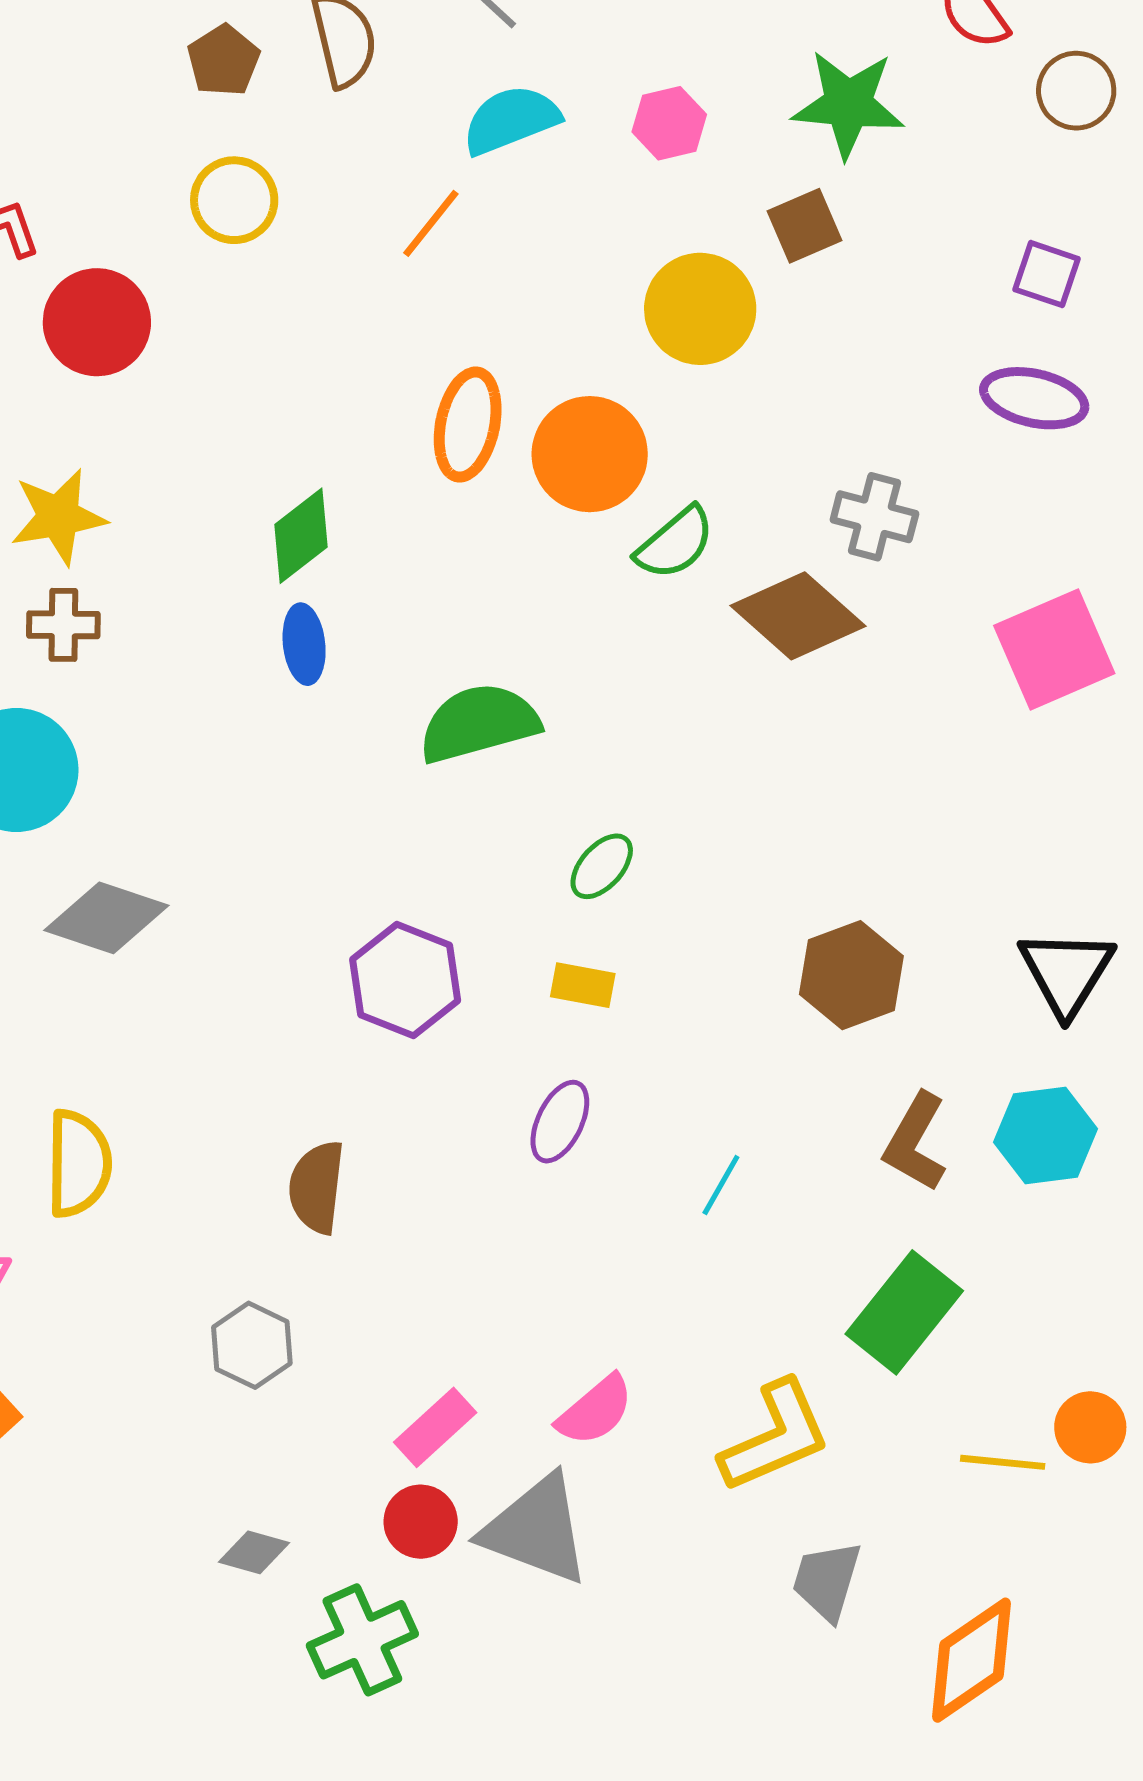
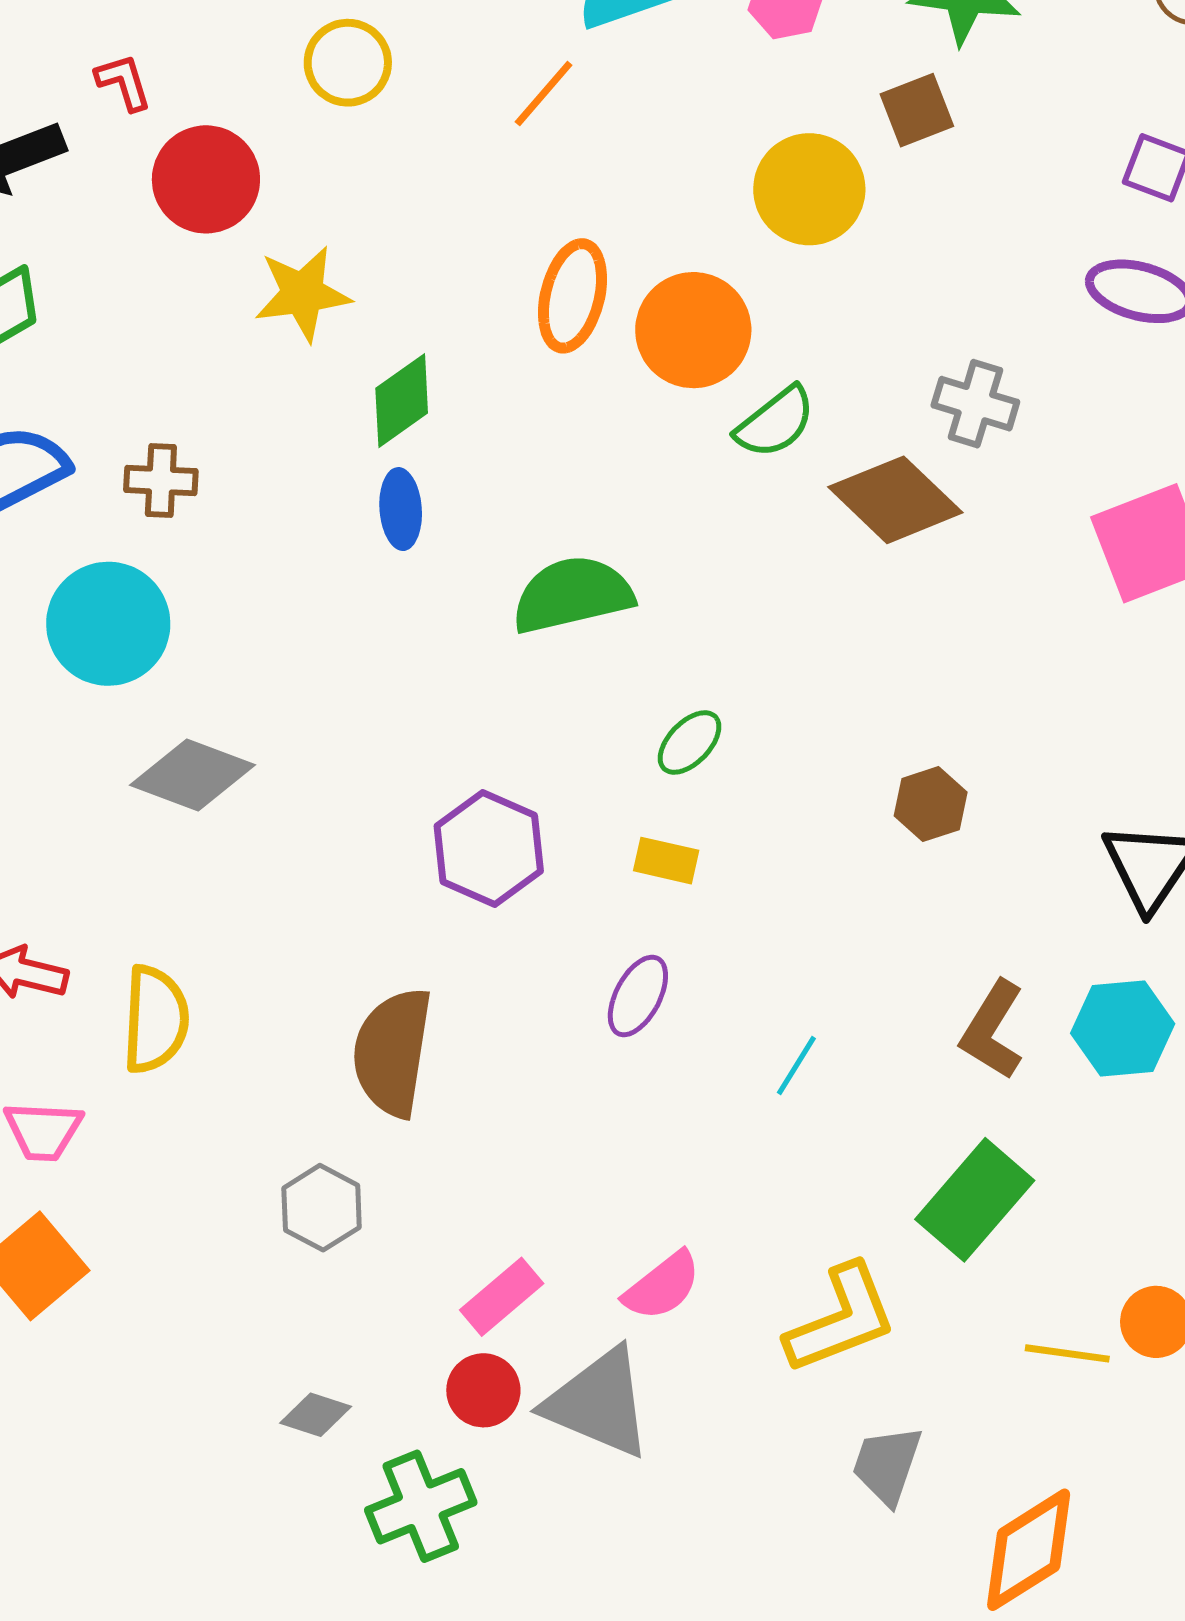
yellow star: (58, 517) -> (303, 294), moved
brown hexagon: (851, 975) -> (931, 804), moved, size x0.7
brown semicircle: (317, 1187) -> (392, 1052), size x1.4

